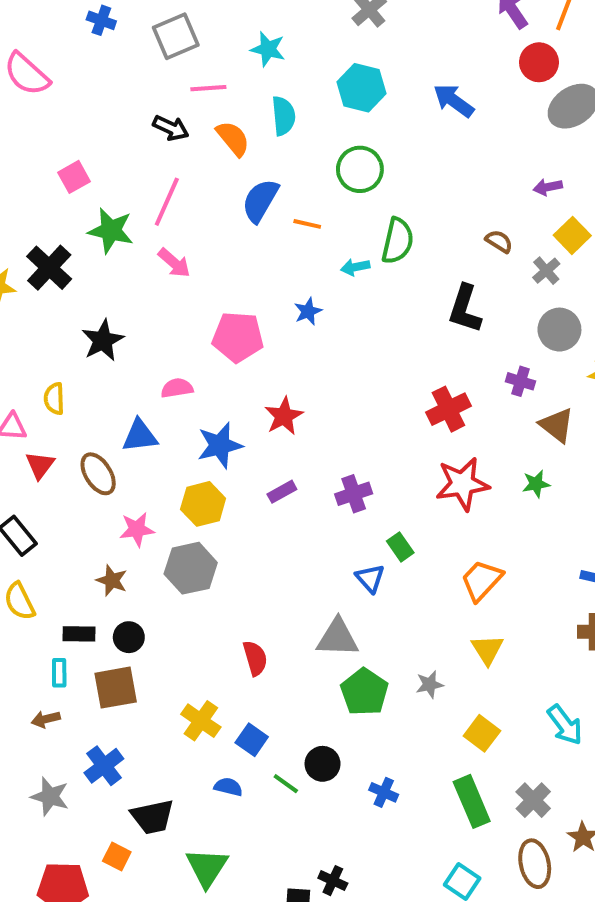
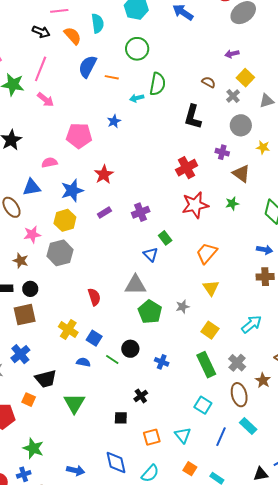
cyan arrow: (565, 725) -> (252, 324), turned -90
black cross: (333, 881) -> (141, 396), moved, turned 32

